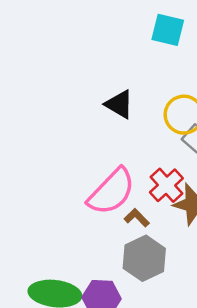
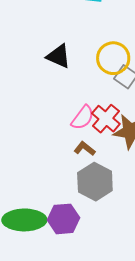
pink semicircle: (111, 192) -> (83, 118), moved, size x0.6

